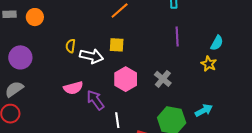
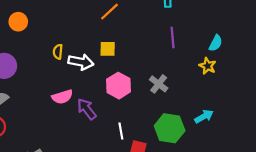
white line: (117, 120) -> (121, 131), moved

